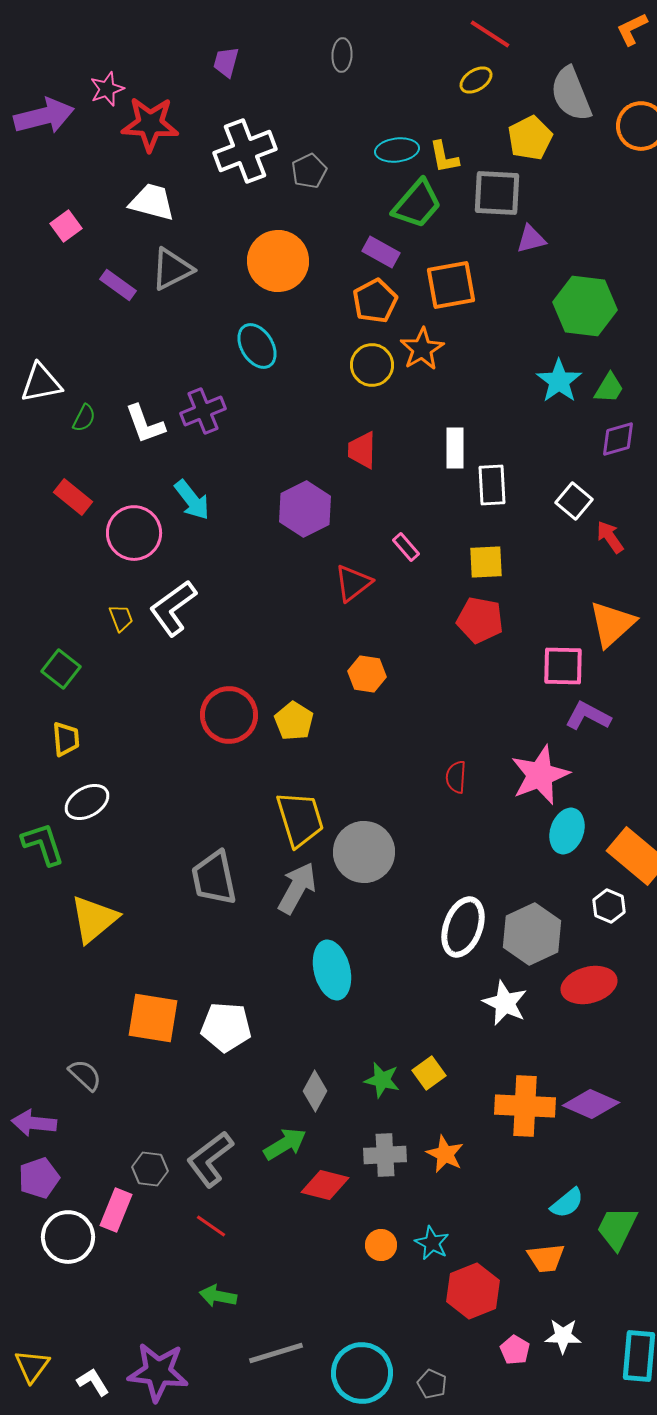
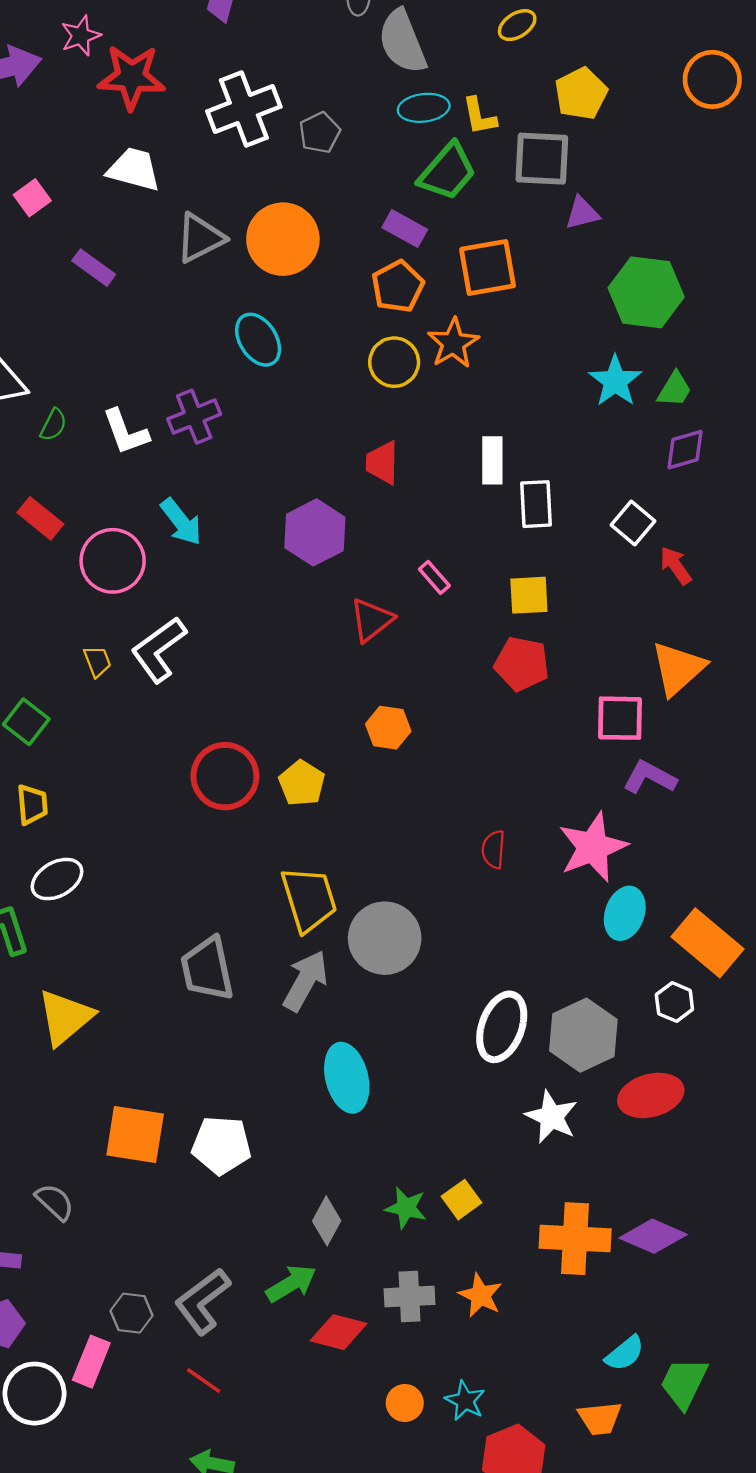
gray semicircle: (571, 94) -> (402, 42), moved
gray triangle: (172, 269) -> (200, 238), moved

